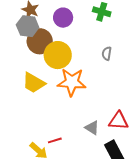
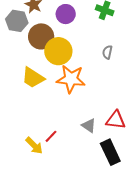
gray hexagon: (28, 26) -> (17, 21), moved
red line: (55, 140) -> (51, 136), turned -32

